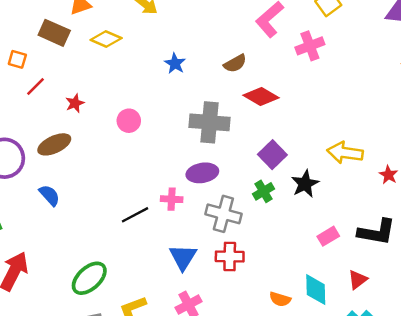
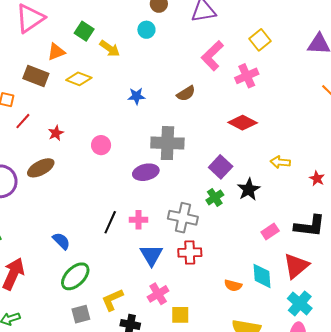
blue star: (175, 63) -> (137, 96), turned -30
red diamond: (261, 97) -> (243, 123), moved
yellow arrow: (345, 153) -> (280, 162), size x0.7
purple ellipse: (202, 173) -> (146, 172), moved
blue semicircle: (49, 195) -> (61, 241), moved
pink cross: (172, 199) -> (139, 220), moved
black line: (135, 215) -> (110, 222), turned -35
red triangle: (358, 280) -> (296, 266), size x1.6

